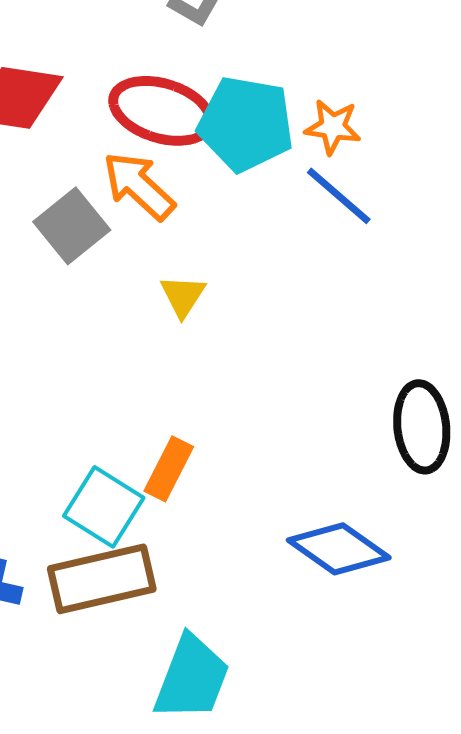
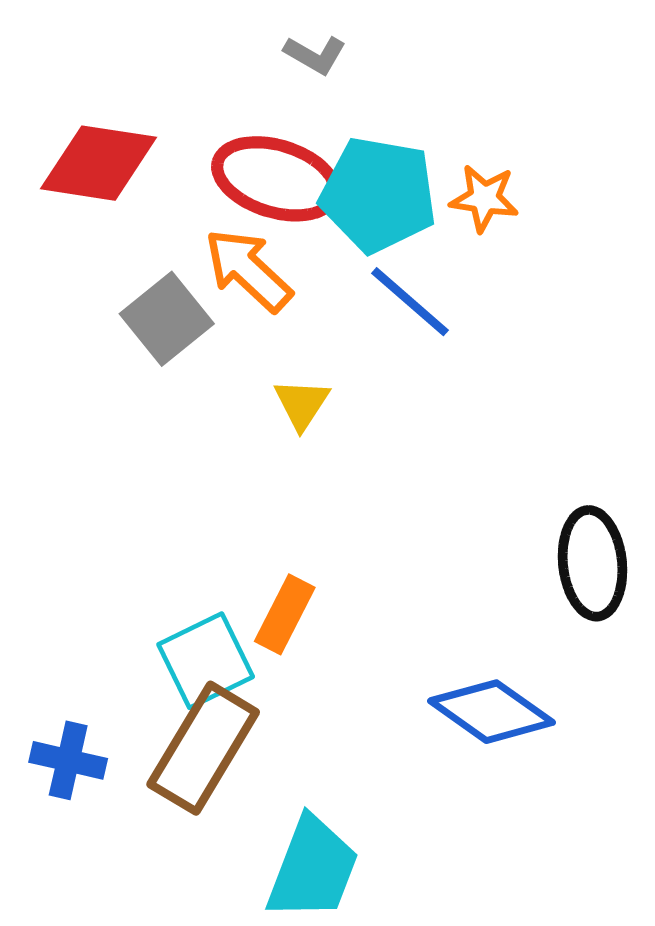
blue line: (339, 196) -> (410, 302), moved
cyan square: (104, 507) -> (206, 661), turned 32
brown rectangle: (102, 579) -> (203, 748), turned -46

